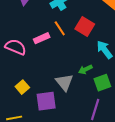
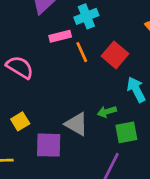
pink rectangle: (42, 38) -> (60, 36), moved
gray triangle: (64, 82) -> (76, 124), turned -30

